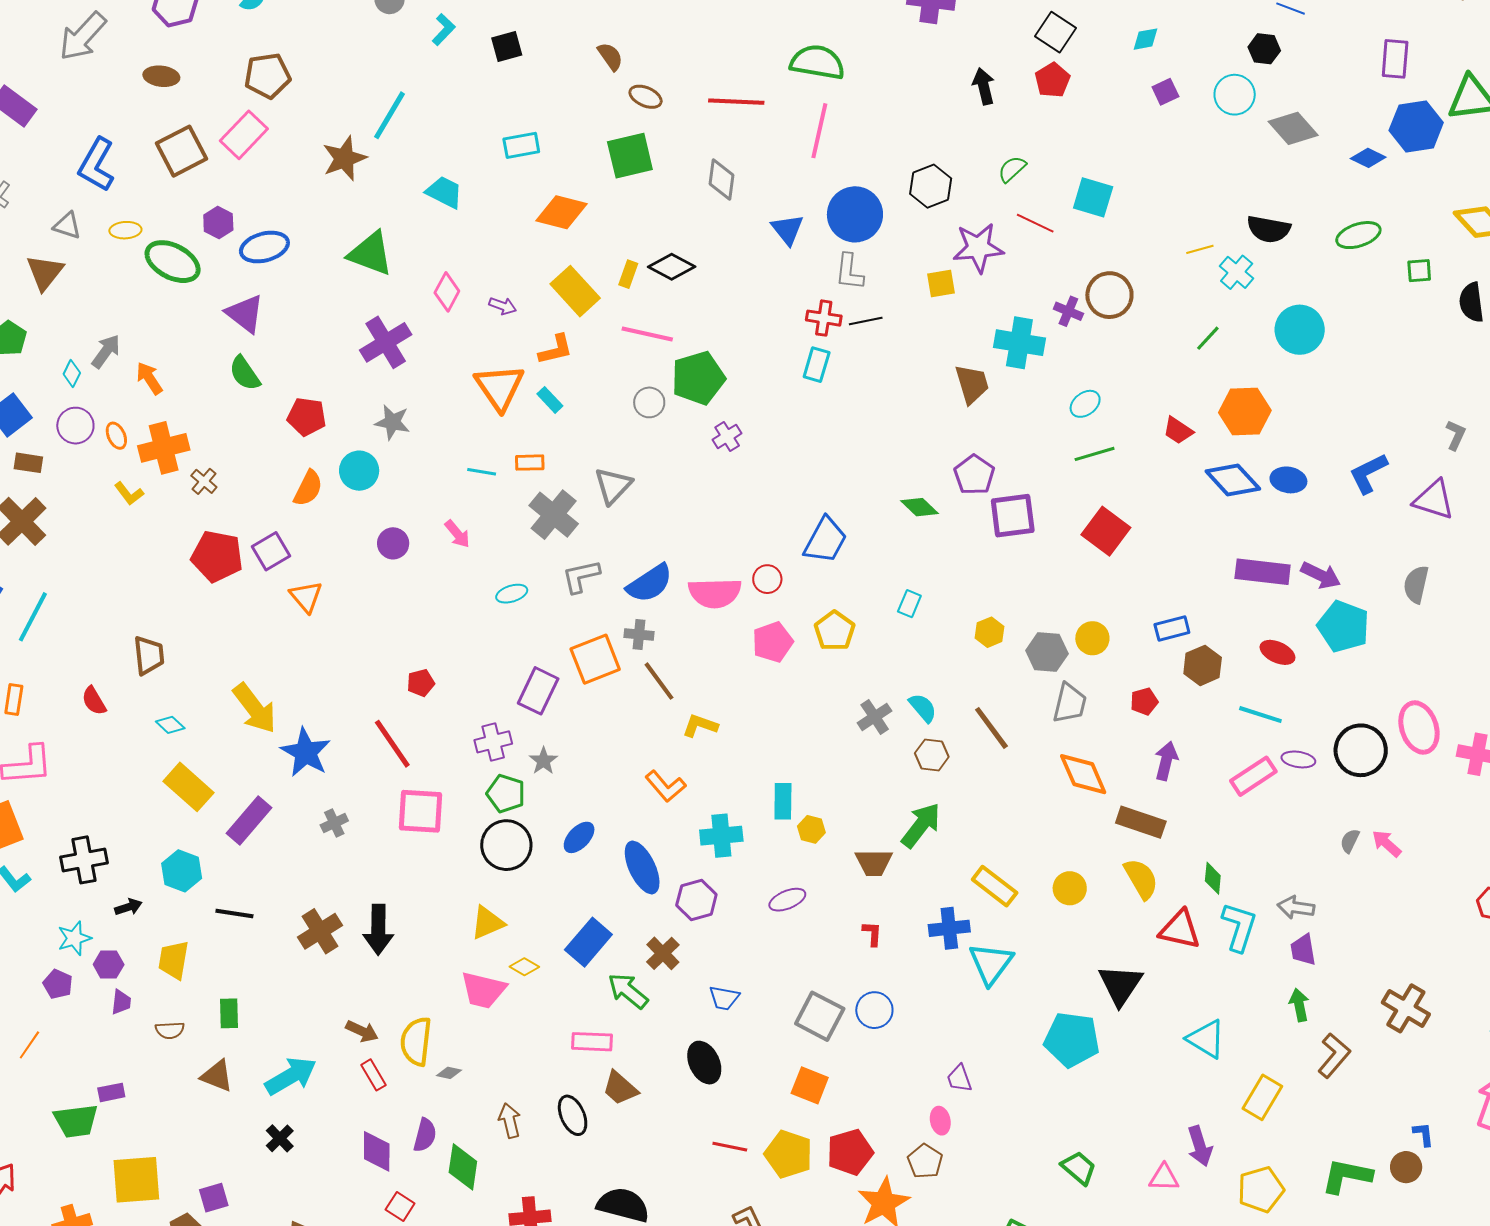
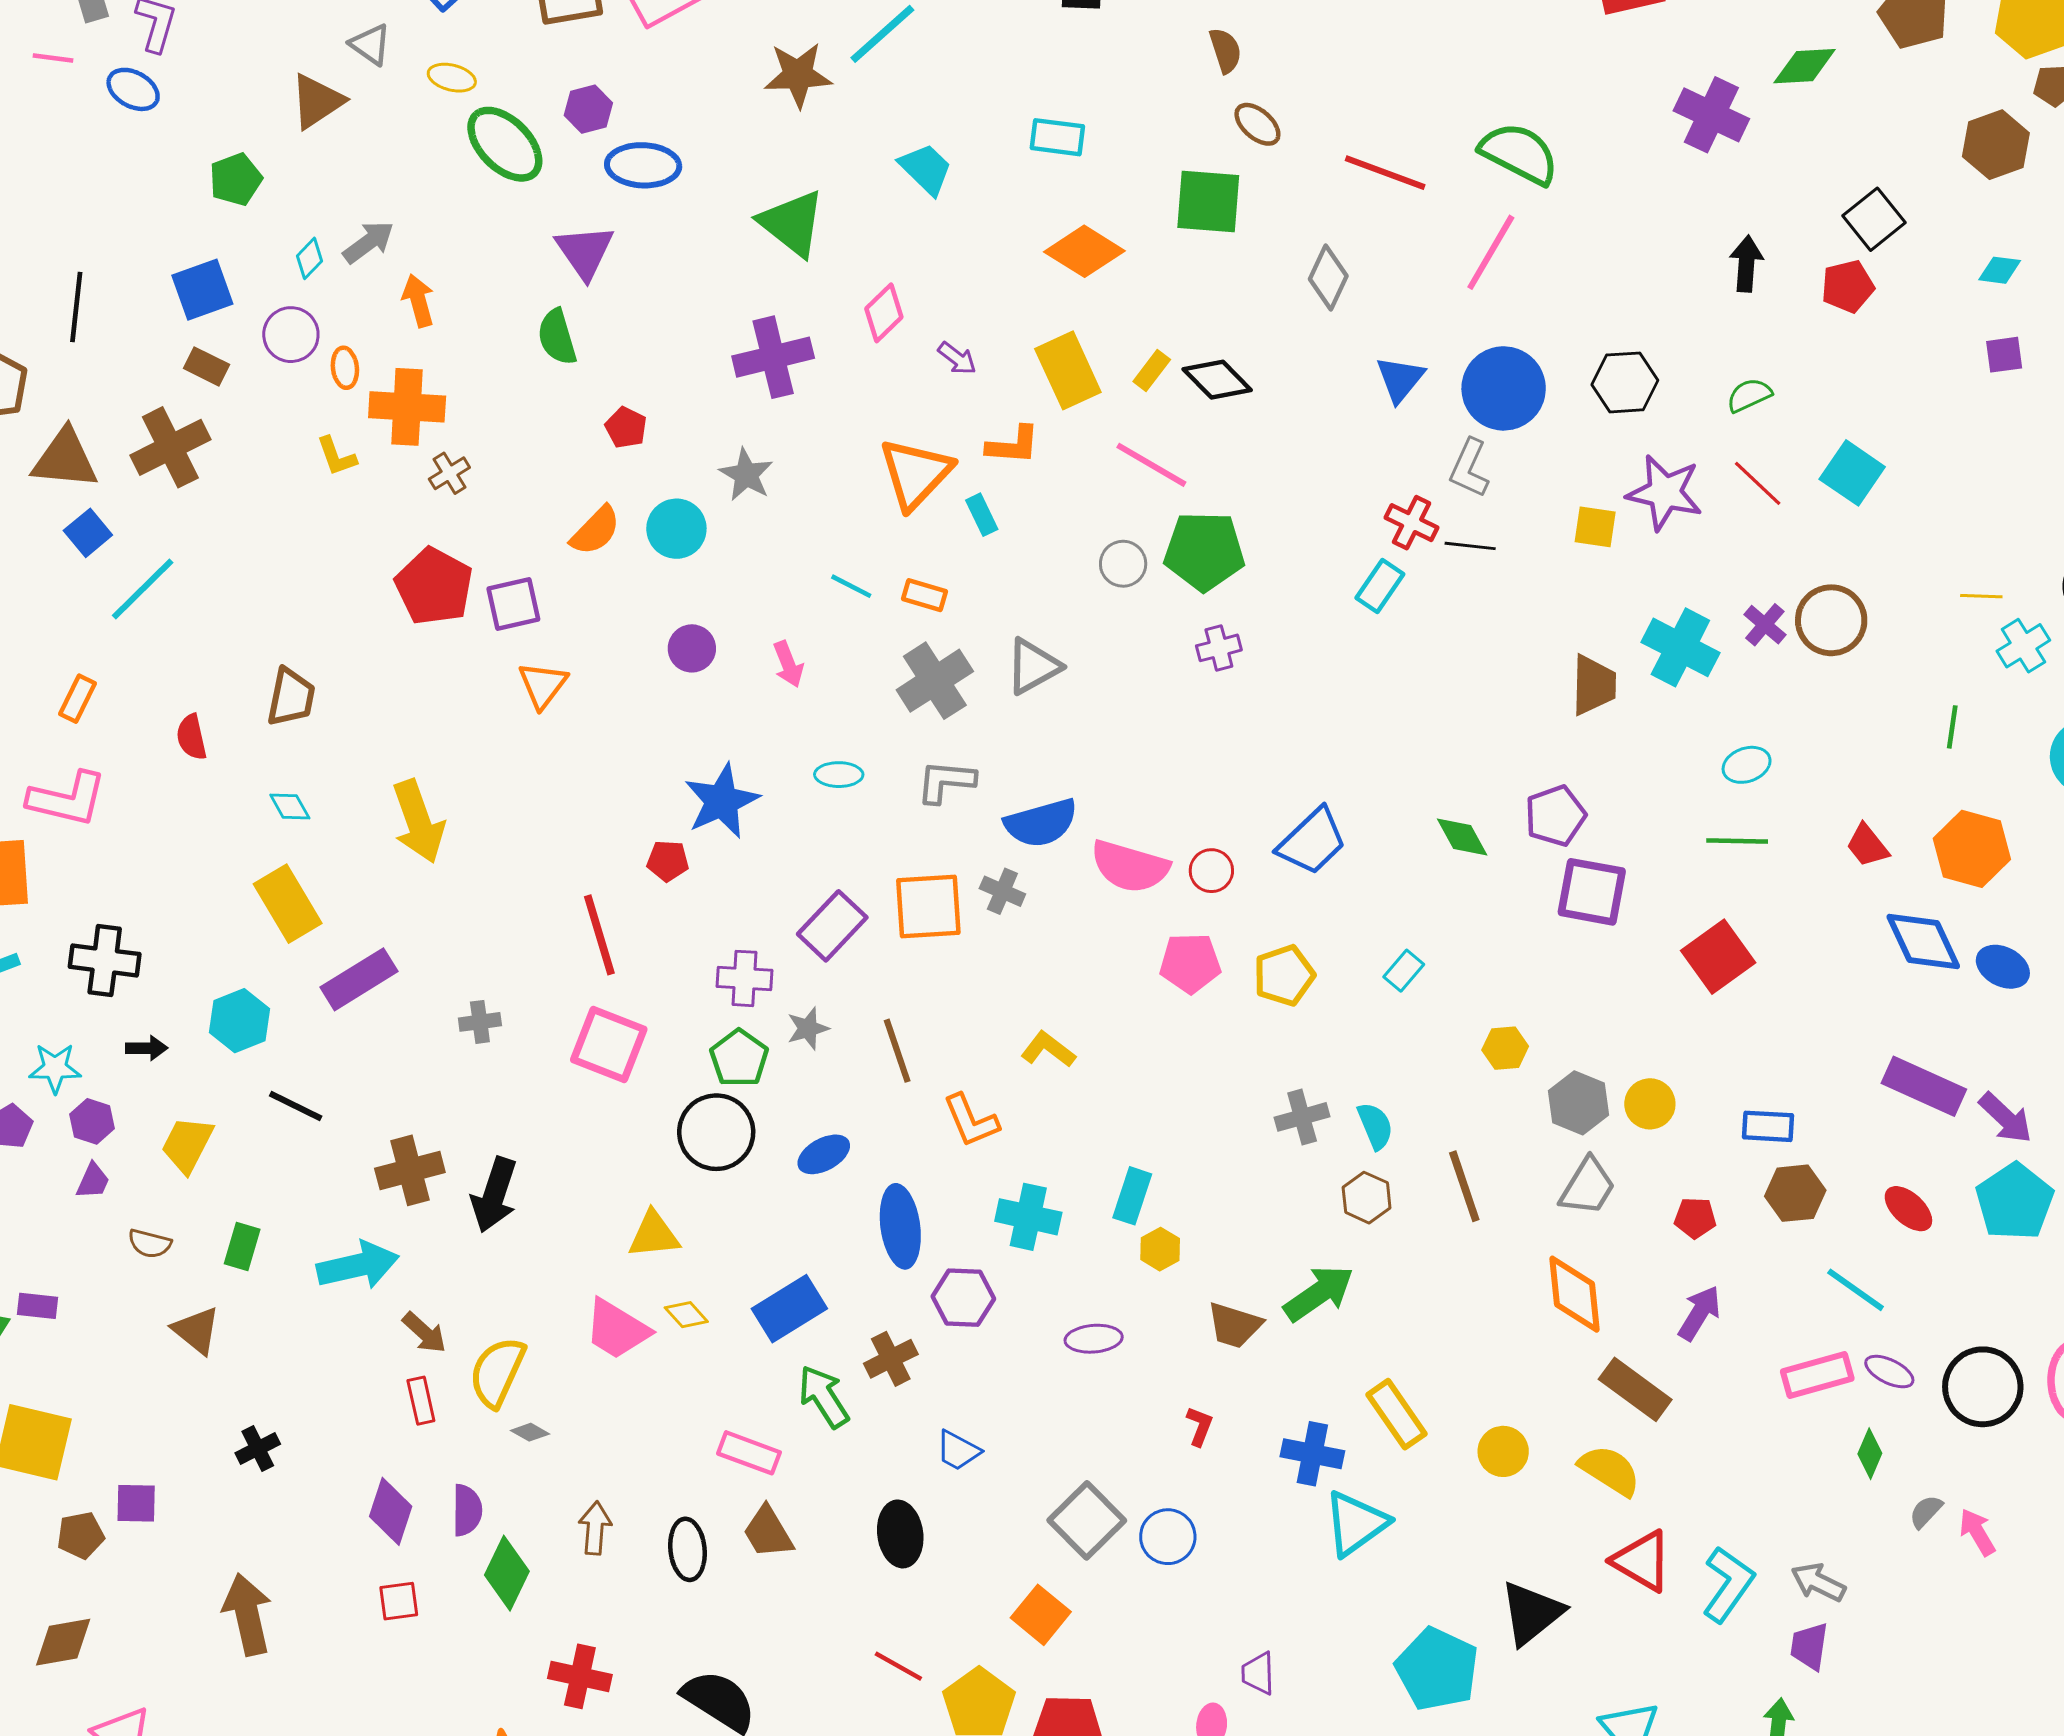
green line: (1208, 338) -> (1952, 727), turned -52
red pentagon: (307, 417) -> (626, 428), size x0.7
brown line: (659, 681) -> (897, 1051), moved
blue star: (306, 752) -> (722, 801), moved
green diamond: (1213, 878) -> (1870, 1454), moved
yellow semicircle: (1141, 879) -> (1610, 1470), turned -45
cyan arrow: (291, 1076) -> (358, 1265), moved
purple semicircle: (425, 1135) -> (467, 1510), turned -32
red square: (400, 1207) -> (399, 1601), turned 32

